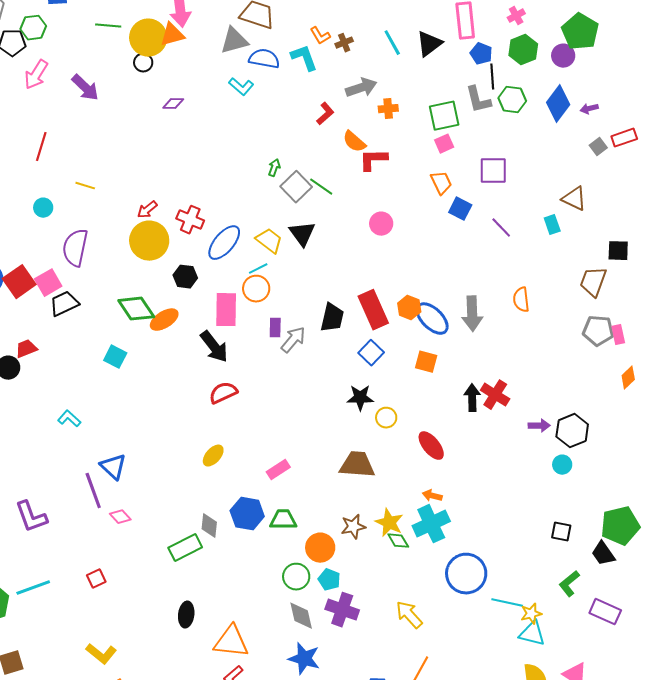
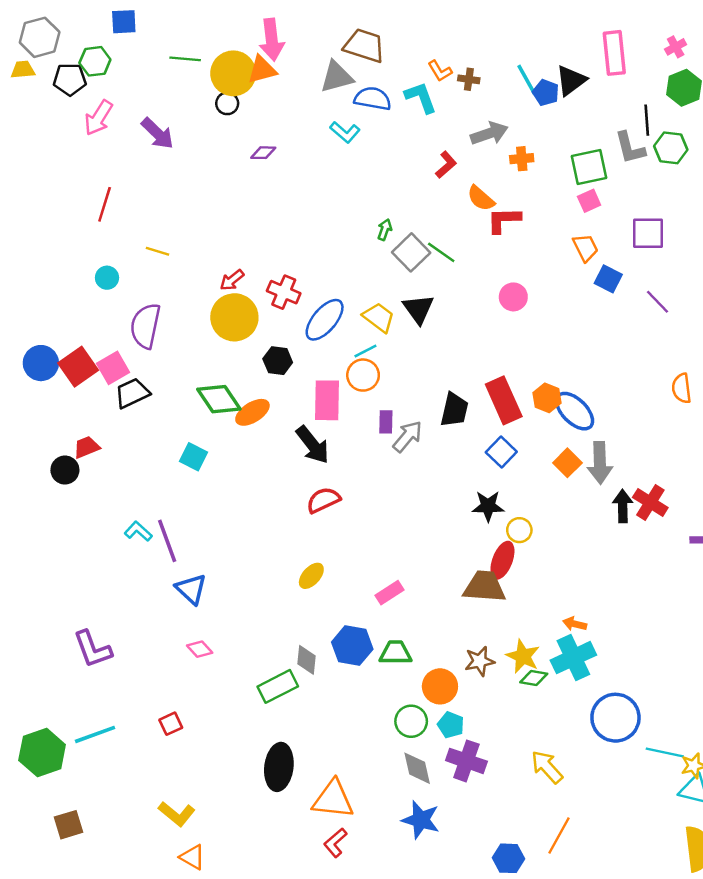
brown cross: (344, 43) -> (469, 79), turned 30
blue pentagon: (481, 54) -> (546, 93), moved
gray arrow: (472, 314) -> (600, 463), moved
orange square: (426, 362) -> (567, 463), turned 30
red ellipse: (431, 446) -> (502, 560), moved, turned 60
purple line: (93, 491) -> (167, 541), moved
green diamond: (398, 541) -> (534, 678), turned -50
black ellipse: (186, 615) -> (279, 767), size x1.5

